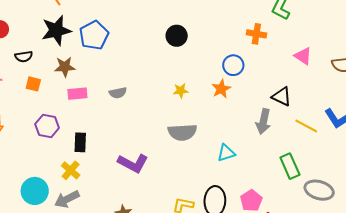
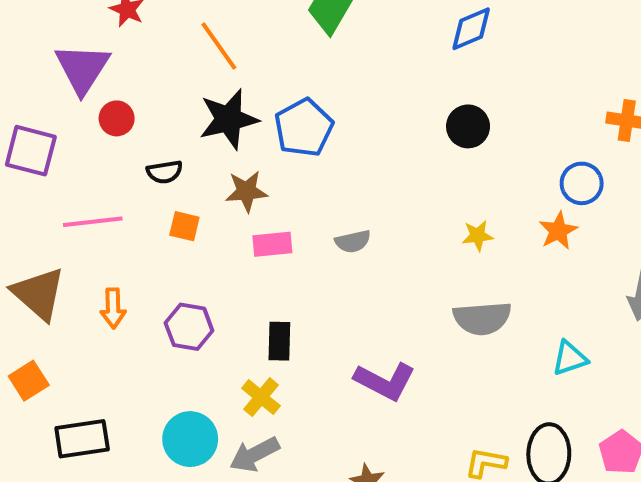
purple hexagon: (47, 126) -> (189, 327), moved

